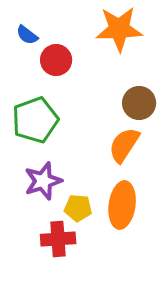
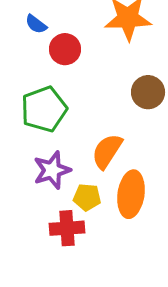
orange semicircle: (124, 145) -> (107, 151), moved

